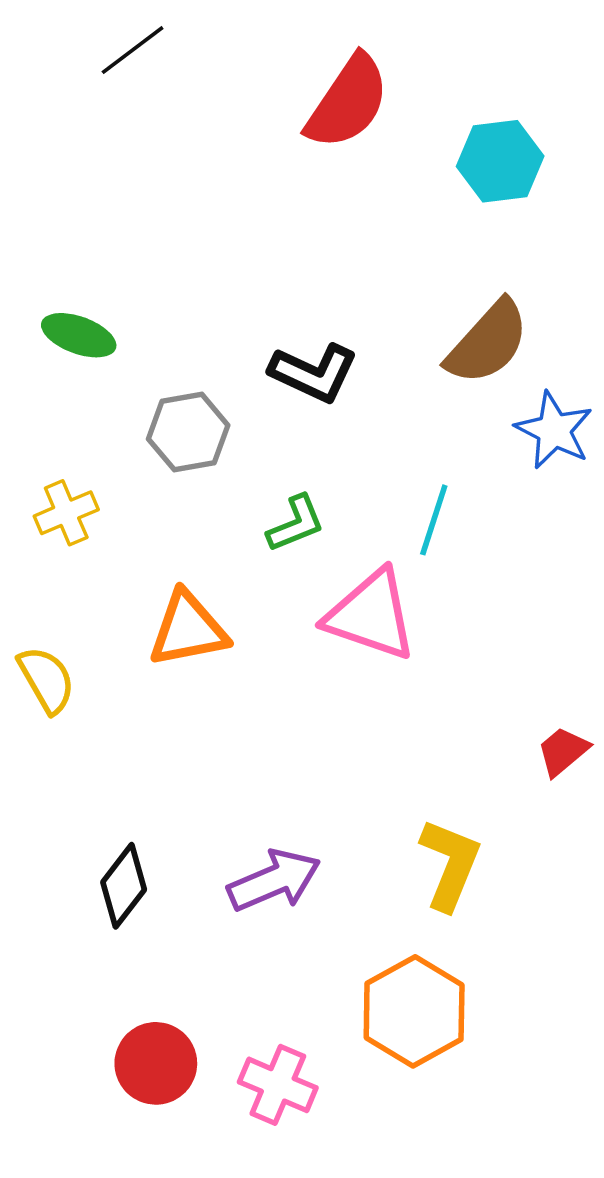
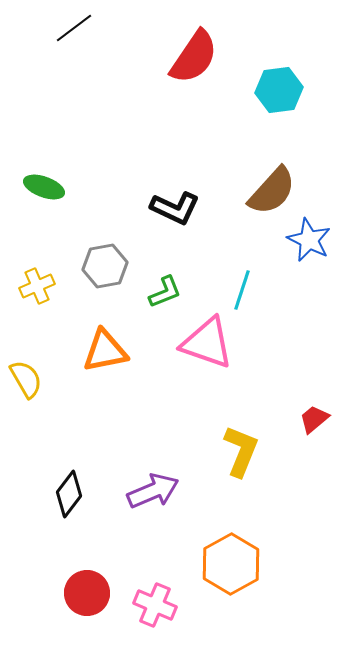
gray hexagon: (188, 432) -> (105, 266), moved
yellow L-shape: (450, 864) -> (241, 451), moved

